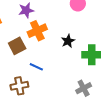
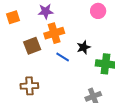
blue line: (36, 67) -> (63, 57), moved

